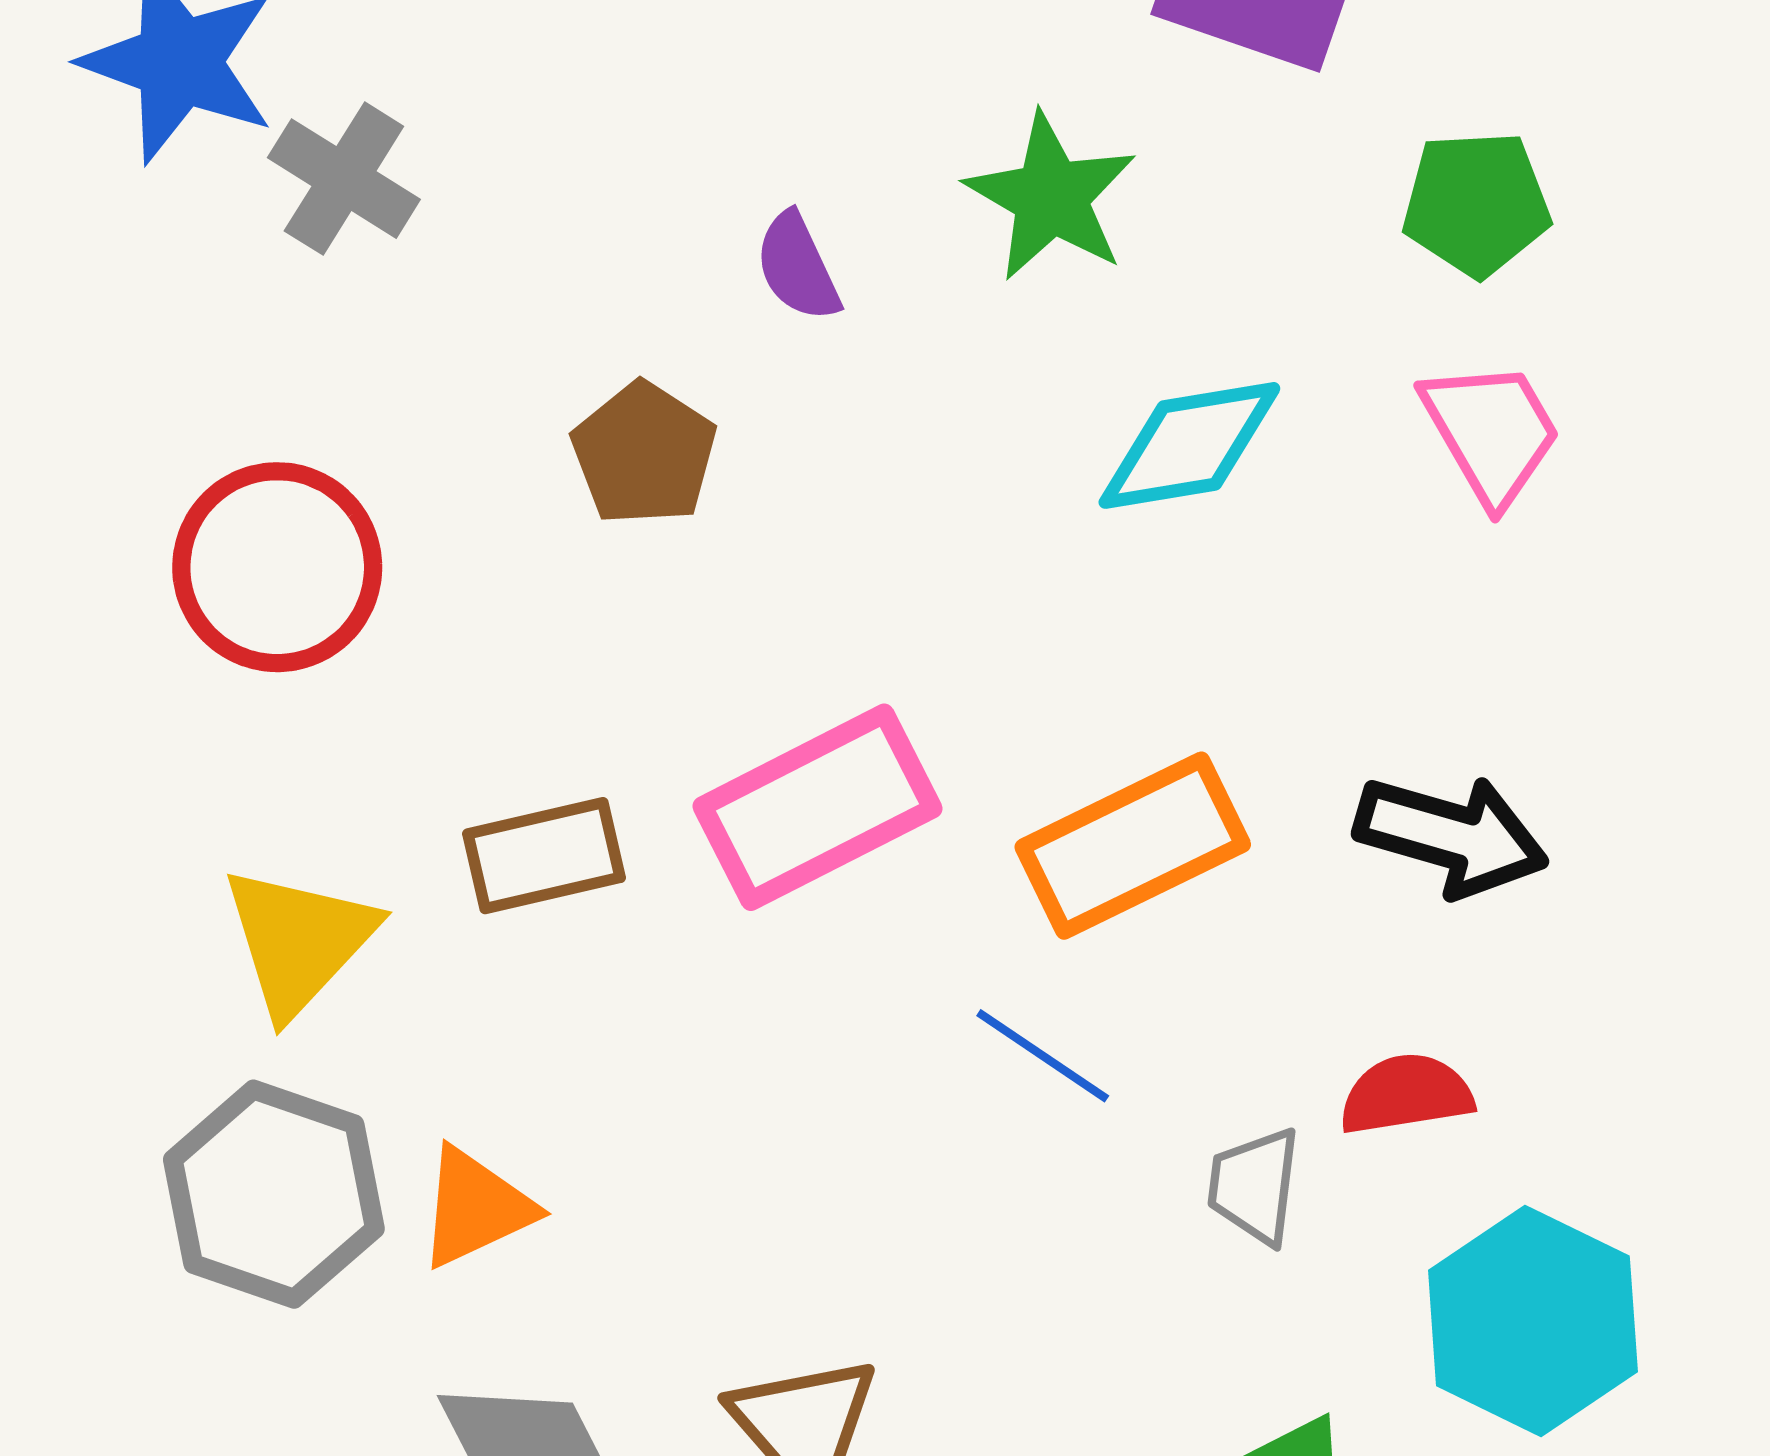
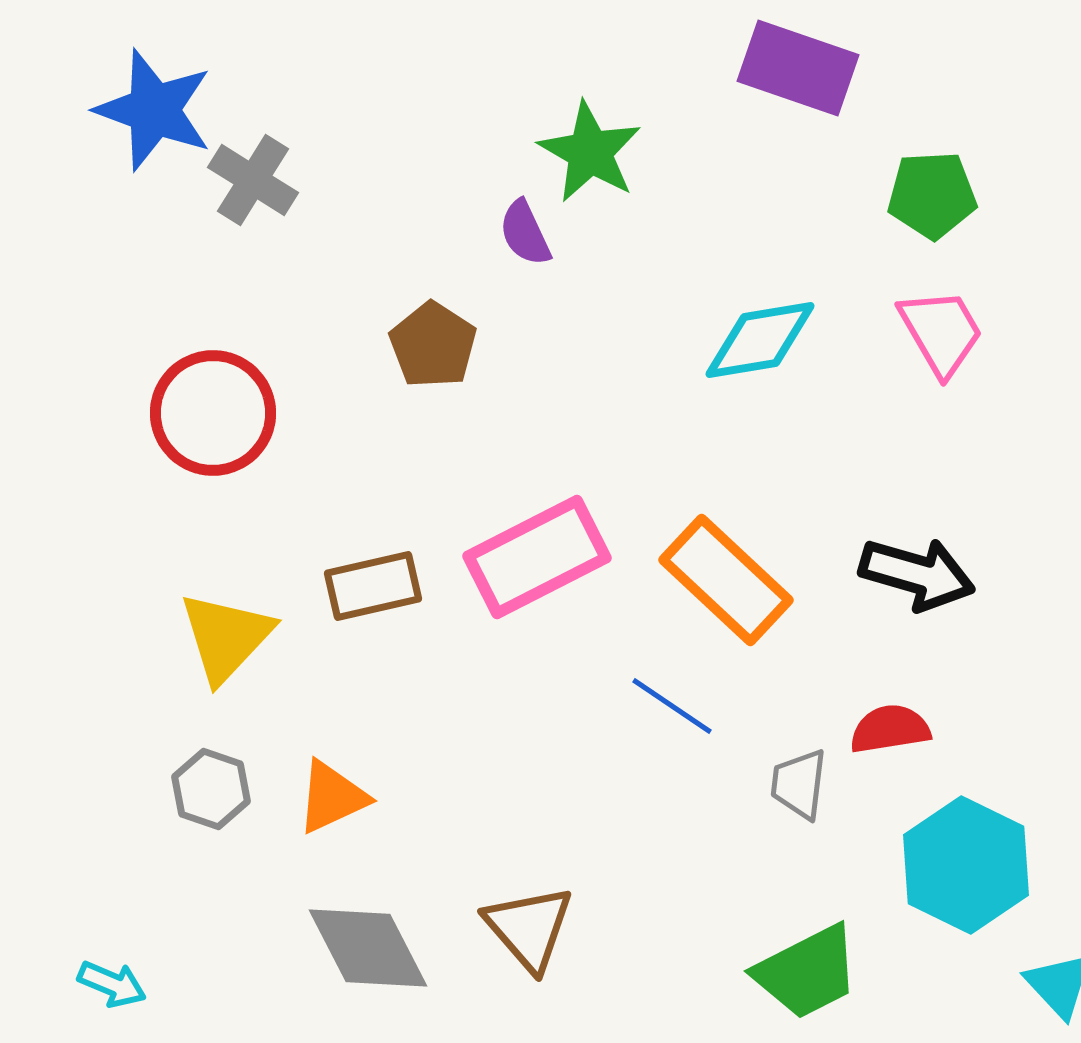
green star: (1051, 197) -> (590, 152), moved
orange rectangle: (1133, 846) -> (726, 580), turned 69
gray hexagon: (274, 1194) -> (211, 789), size x0.6

